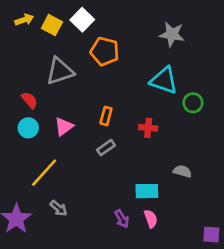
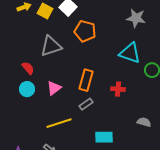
orange rectangle: (106, 116) -> (86, 80), size x1.5
yellow line: (44, 173) -> (59, 123), moved, turned 30
cyan rectangle: (147, 191) -> (104, 137), moved

